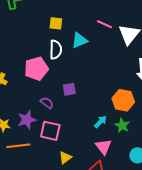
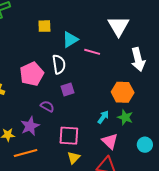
pink line: (104, 24) -> (92, 52), moved
white semicircle: (56, 50) -> (59, 64), moved
pink square: (50, 131) -> (69, 136), moved

